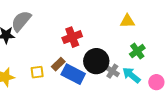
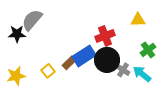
red cross: (72, 37) -> (105, 36), moved
yellow square: (37, 72) -> (48, 71), turned -32
blue rectangle: (73, 74) -> (84, 56), moved, turned -60

